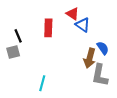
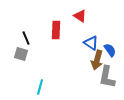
blue triangle: (83, 25) -> (91, 43), moved
gray square: (13, 52) -> (21, 54), turned 32
cyan line: (42, 83) -> (40, 87), moved

